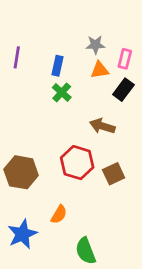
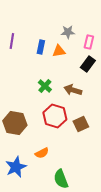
orange triangle: (100, 70) -> (59, 51), moved
green cross: (62, 92) -> (45, 86), moved
orange semicircle: (59, 214) -> (42, 153), turned 32

